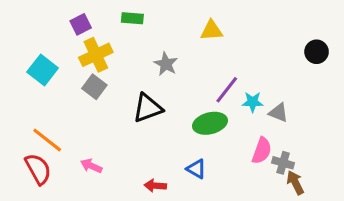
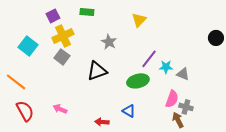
yellow triangle: (212, 30) -> (139, 20), turned -42
black circle: (317, 52) -> (216, 38), moved
orange line: (47, 140) -> (16, 82), moved
brown arrow: (295, 183) -> (178, 120), moved

